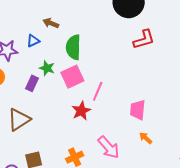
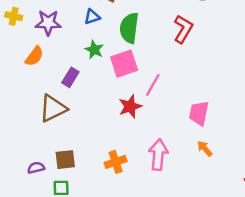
red L-shape: (144, 39) -> (183, 29), moved, turned -50
blue triangle: (33, 41) -> (92, 17), moved
purple rectangle: (32, 83) -> (70, 77), moved
pink arrow: (109, 147) -> (158, 155), turned -140

